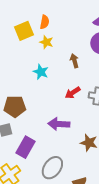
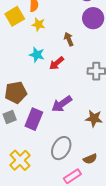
red arrow: (73, 93) -> (57, 63), moved
purple arrow: (59, 124) -> (62, 104), turned -30
purple rectangle: (26, 147) -> (34, 119), moved

